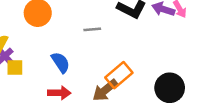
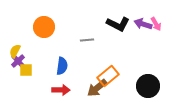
blue semicircle: (61, 62) -> (62, 66), turned 42

